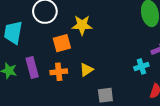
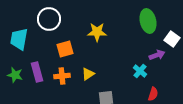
yellow star: (82, 25) -> (97, 32), moved
cyan cross: (141, 66) -> (140, 71), turned -32

